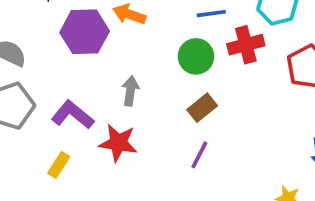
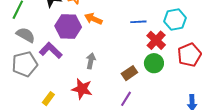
red cross: (246, 45) -> (156, 40), turned -36
green circle: (196, 56) -> (154, 63), moved
purple L-shape: (73, 115) -> (51, 50), moved

